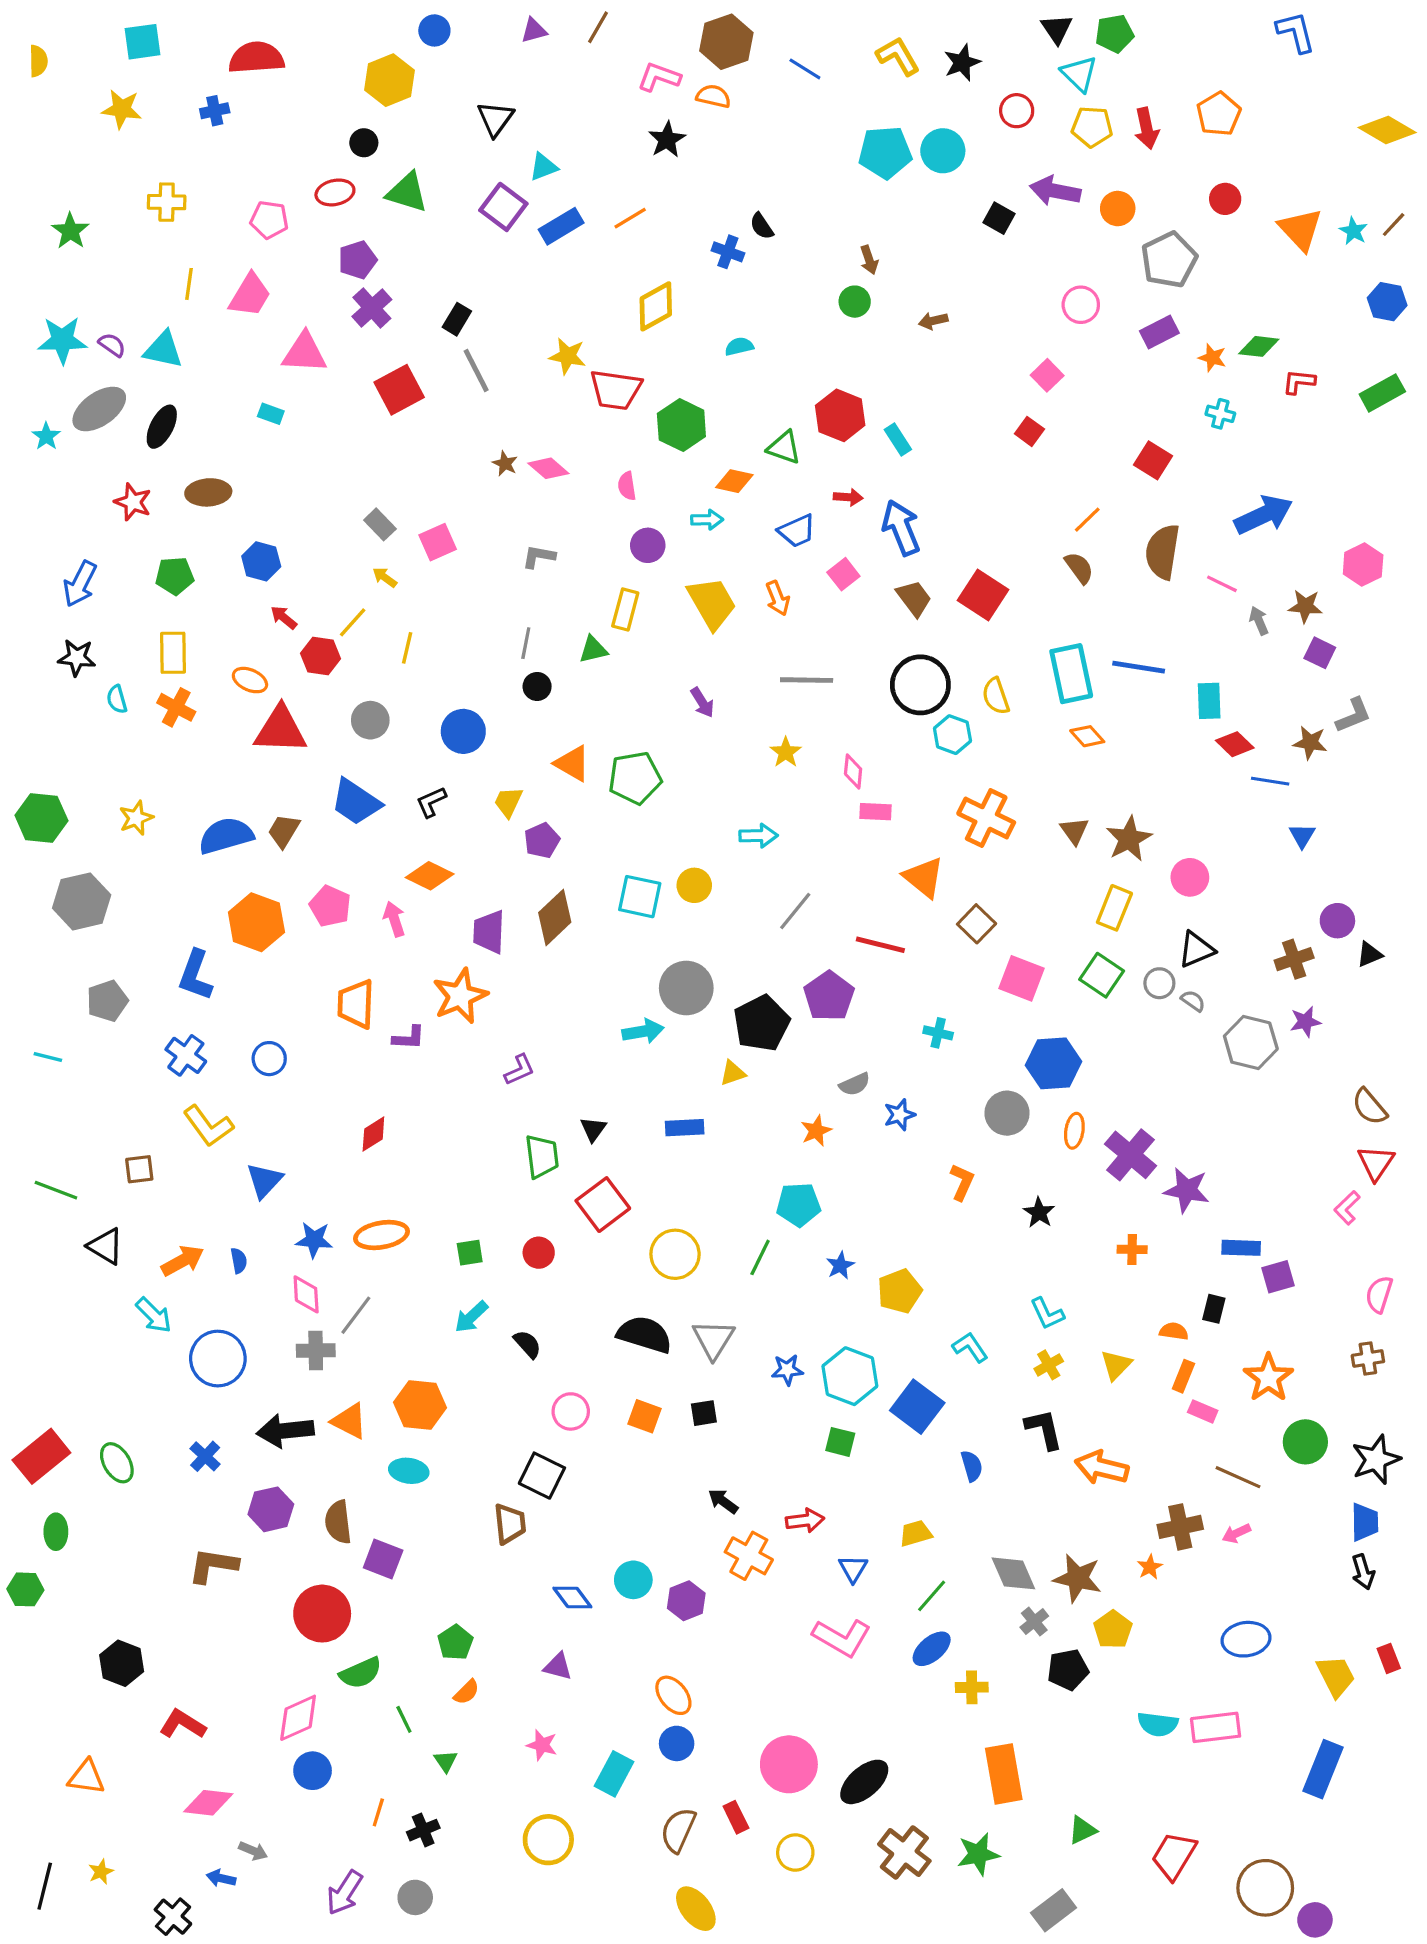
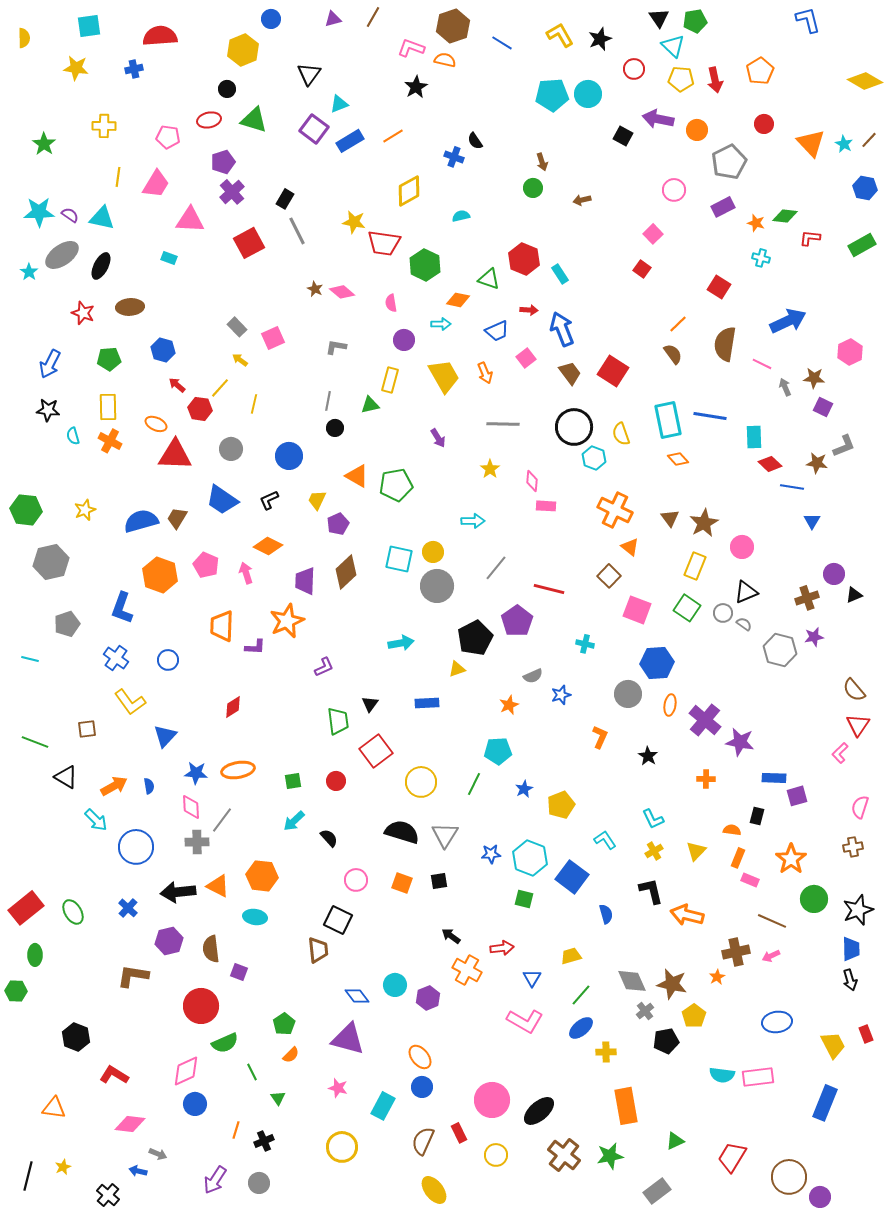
orange triangle: (924, 877) -> (630, 547), moved, size x0.7
gray circle: (686, 988) -> (437, 586), moved
purple square: (383, 1559) -> (239, 972), size x0.7
purple triangle: (558, 1666) -> (348, 1039), size x1.8

